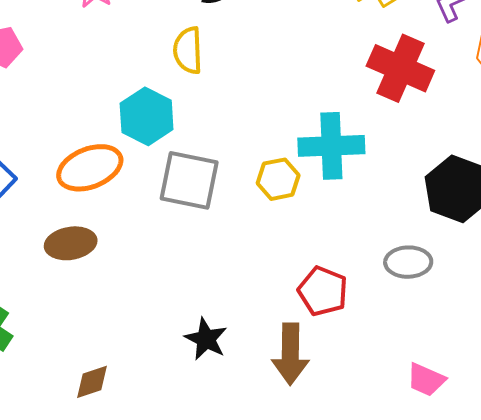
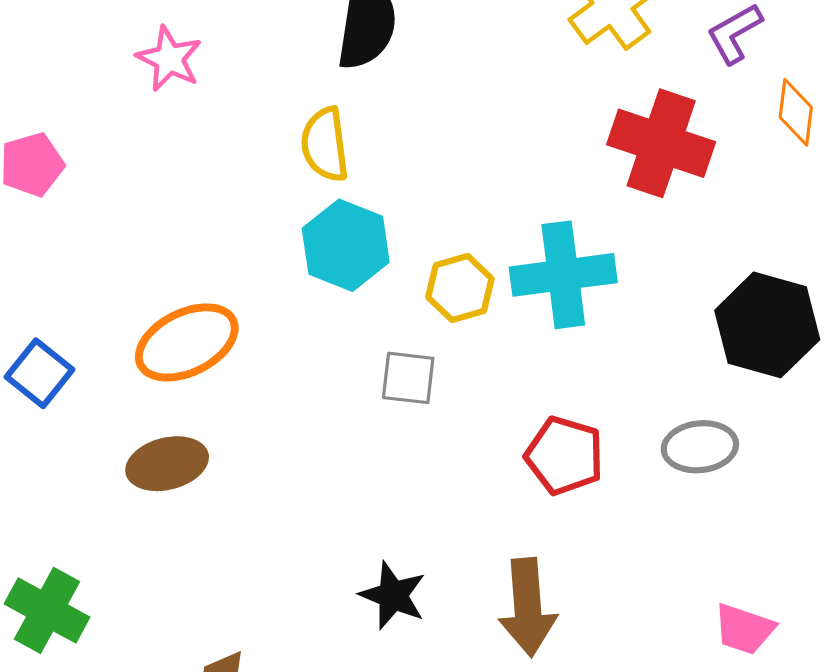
cyan hexagon: (147, 116) -> (346, 245), moved
yellow hexagon: (278, 179) -> (460, 288), moved
gray square: (189, 180) -> (408, 378), moved, size x0.6
red pentagon: (323, 291) -> (564, 456), moved

